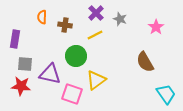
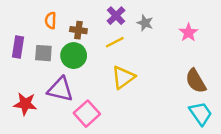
green circle: (76, 56) -> (74, 56), moved
brown semicircle: (145, 62) -> (196, 81), moved
gray square: (25, 64) -> (43, 53), moved
yellow triangle: (96, 80) -> (123, 77), moved
pink square: (72, 94) -> (87, 114), turned 30

